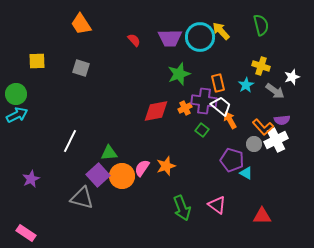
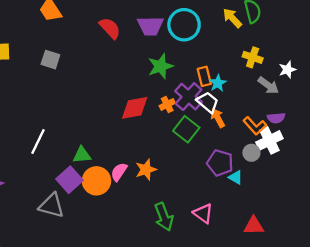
yellow arrow: (221, 31) -> (232, 18), moved
red semicircle: (134, 40) -> (110, 28), size x1.5
cyan star: (246, 85) -> (218, 83), moved
purple cross: (204, 101) -> (189, 97), turned 35
green square: (202, 130) -> (186, 129), size x1.6
gray circle: (254, 144) -> (251, 153), moved

